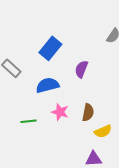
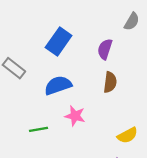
purple semicircle: (81, 69) -> (105, 49), moved
brown semicircle: (88, 112) -> (110, 82), moved

